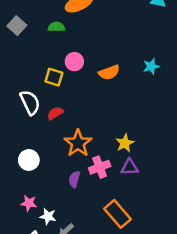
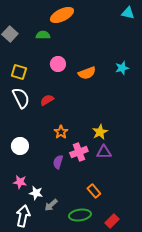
yellow square: (54, 77) -> (19, 72), moved
red semicircle: (55, 113) -> (47, 100), moved
orange star: (78, 143) -> (61, 132), size x0.6
orange rectangle: (118, 214) -> (94, 191), size x0.6

